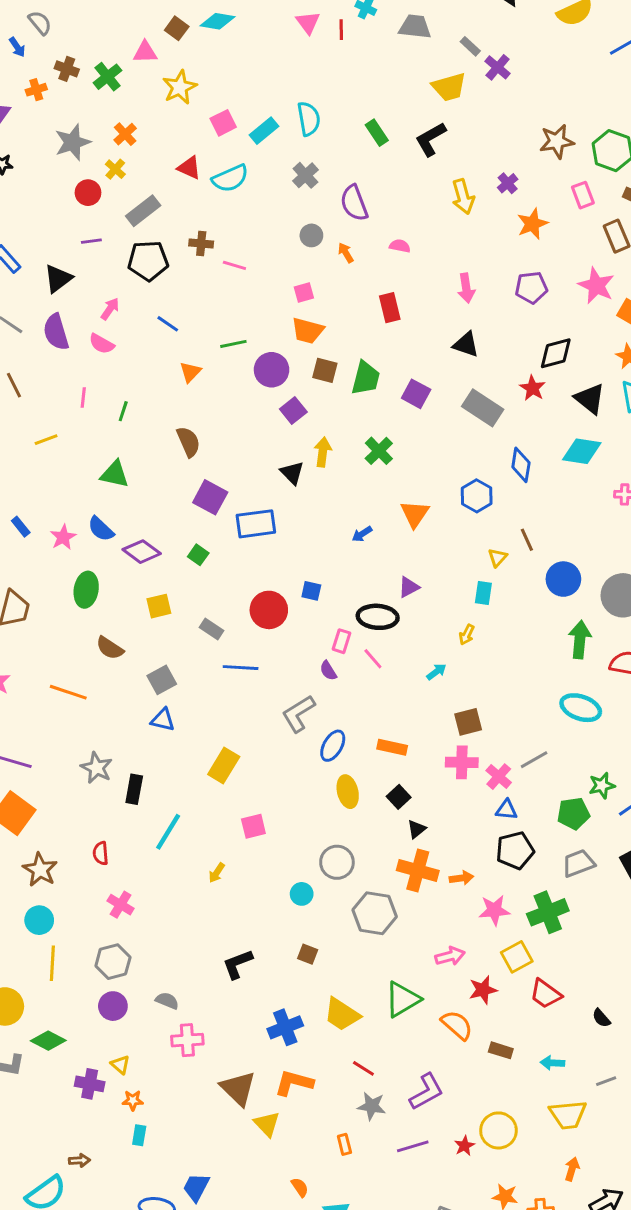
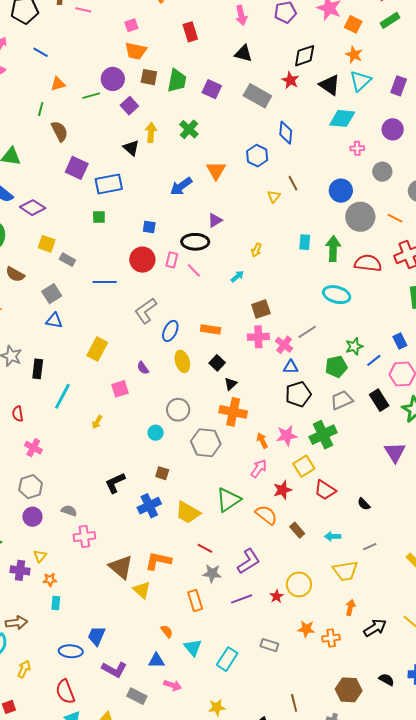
green line: (233, 344) -> (91, 96), moved
orange triangle: (190, 372) -> (58, 84), turned 35
green line: (123, 411) -> (41, 109), moved
cyan diamond: (582, 451) -> (342, 118), moved
blue arrow: (362, 534) -> (181, 186), size x1.6
green square: (198, 555) -> (99, 217), moved, turned -32
blue circle: (563, 579) -> (341, 191), moved
cyan rectangle: (483, 593) -> (305, 242), moved
yellow square: (159, 606) -> (47, 244), turned 36
red circle: (269, 610) -> (142, 260), moved
gray rectangle: (212, 629) -> (67, 260), moved
purple semicircle: (328, 671) -> (143, 368), moved
orange arrow: (461, 878) -> (262, 441), moved, turned -105
pink arrow: (450, 956) -> (259, 468), turned -36
blue cross: (285, 1027) -> (149, 506), moved
brown rectangle: (501, 1050) -> (297, 530), turned 35
yellow triangle: (120, 1065) -> (40, 556), turned 32
orange rectangle: (344, 1144) -> (195, 600), size x1.5
brown arrow: (79, 1160) -> (16, 623), size x1.5

